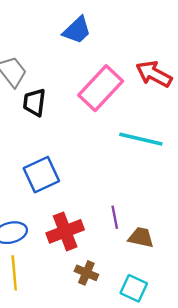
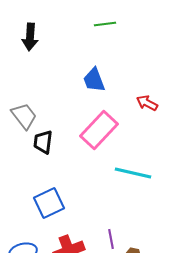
blue trapezoid: (77, 30) -> (94, 80), moved, turned 112
red arrow: (154, 74) -> (147, 103), moved, size x0.7

